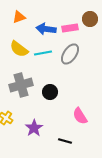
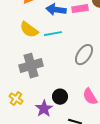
gray ellipse: (70, 54) -> (84, 55), moved
black circle: (50, 92) -> (60, 97), moved

